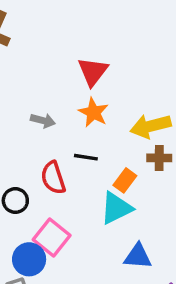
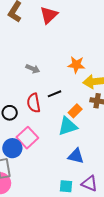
red triangle: (93, 72) -> (49, 15), moved
orange star: (94, 112) -> (76, 65), moved, turned -30
black line: (86, 157) -> (55, 94), turned -40

